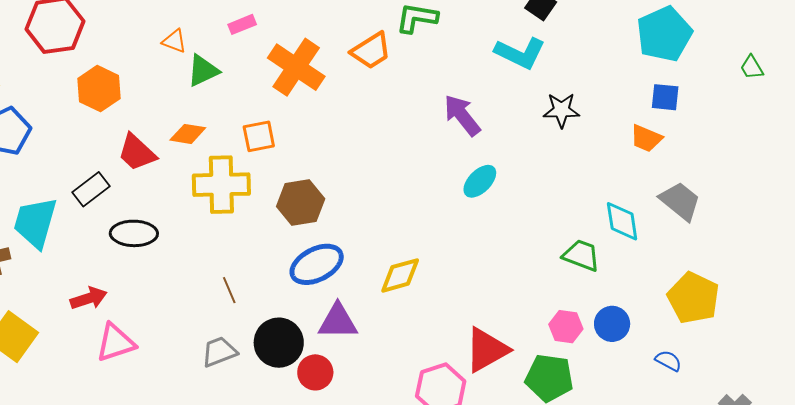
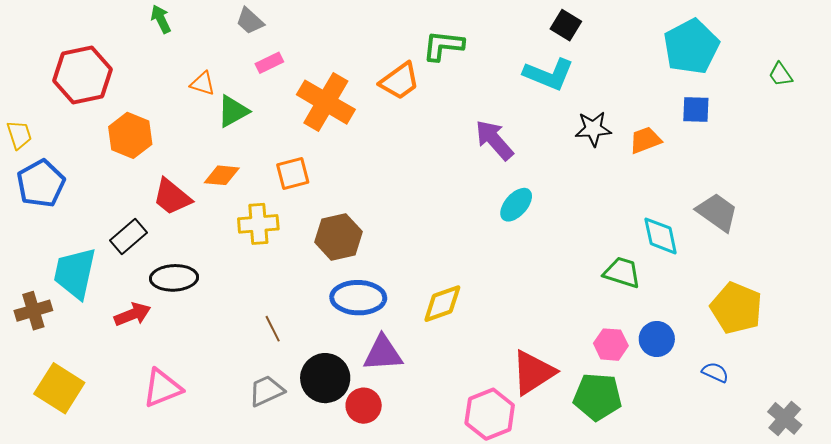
orange trapezoid: (646, 138) -> (645, 140), moved, turned 140
yellow cross: (221, 185) -> (258, 224), size x0.7
blue ellipse: (317, 264) -> (358, 298), turned 32
red arrow: (89, 298) -> (132, 314), moved

